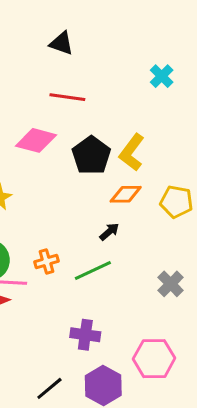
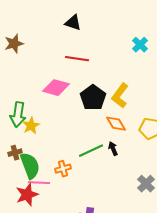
orange diamond: (126, 194) -> (116, 124), turned 60
black arrow: (109, 232) -> (113, 149), moved, turned -72
green line: (93, 270) -> (91, 151), moved

